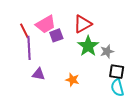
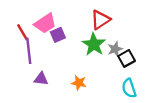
red triangle: (83, 24) -> (100, 20), moved
black square: (117, 72) -> (127, 58), moved, turned -35

